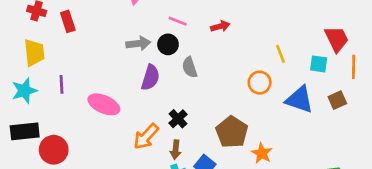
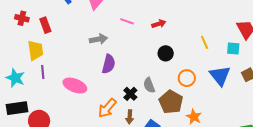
black circle: (168, 44) -> (166, 53), moved
yellow trapezoid: (34, 53) -> (35, 50), moved
gray semicircle: (190, 67) -> (149, 85), moved
orange circle: (260, 83) -> (187, 78), moved
cyan star: (24, 91) -> (15, 78), turned -30
blue triangle: (299, 100) -> (220, 76), turned 35

